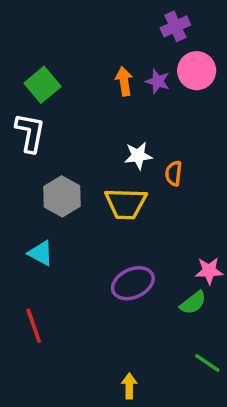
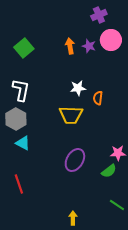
white L-shape: (30, 133) -> (21, 90), moved
gray hexagon: (62, 196) -> (16, 119), moved
purple ellipse: (133, 283) -> (75, 160), turned -35

